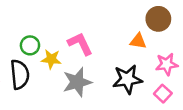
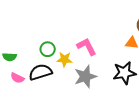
black semicircle: (20, 74) -> (40, 72), turned -100

